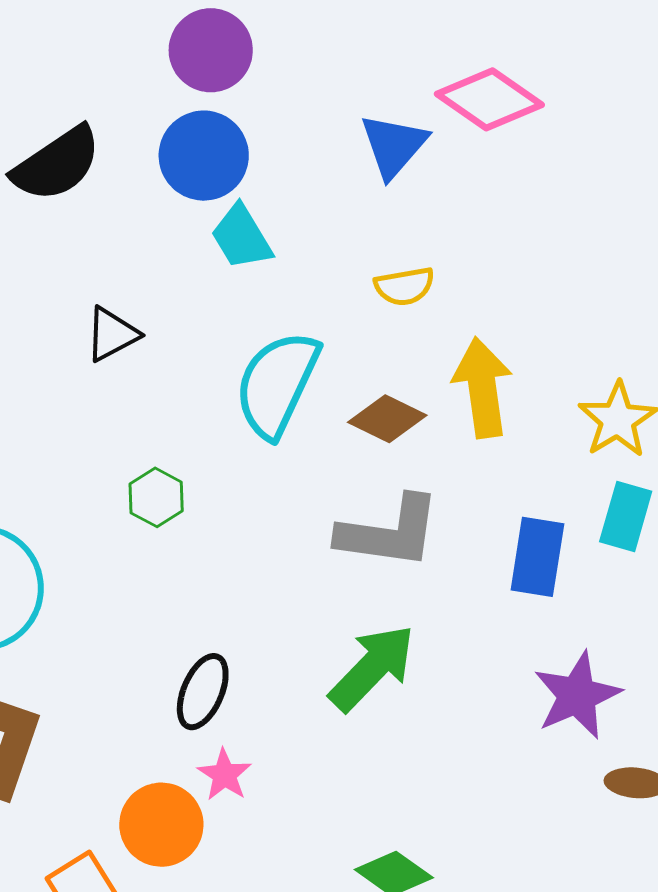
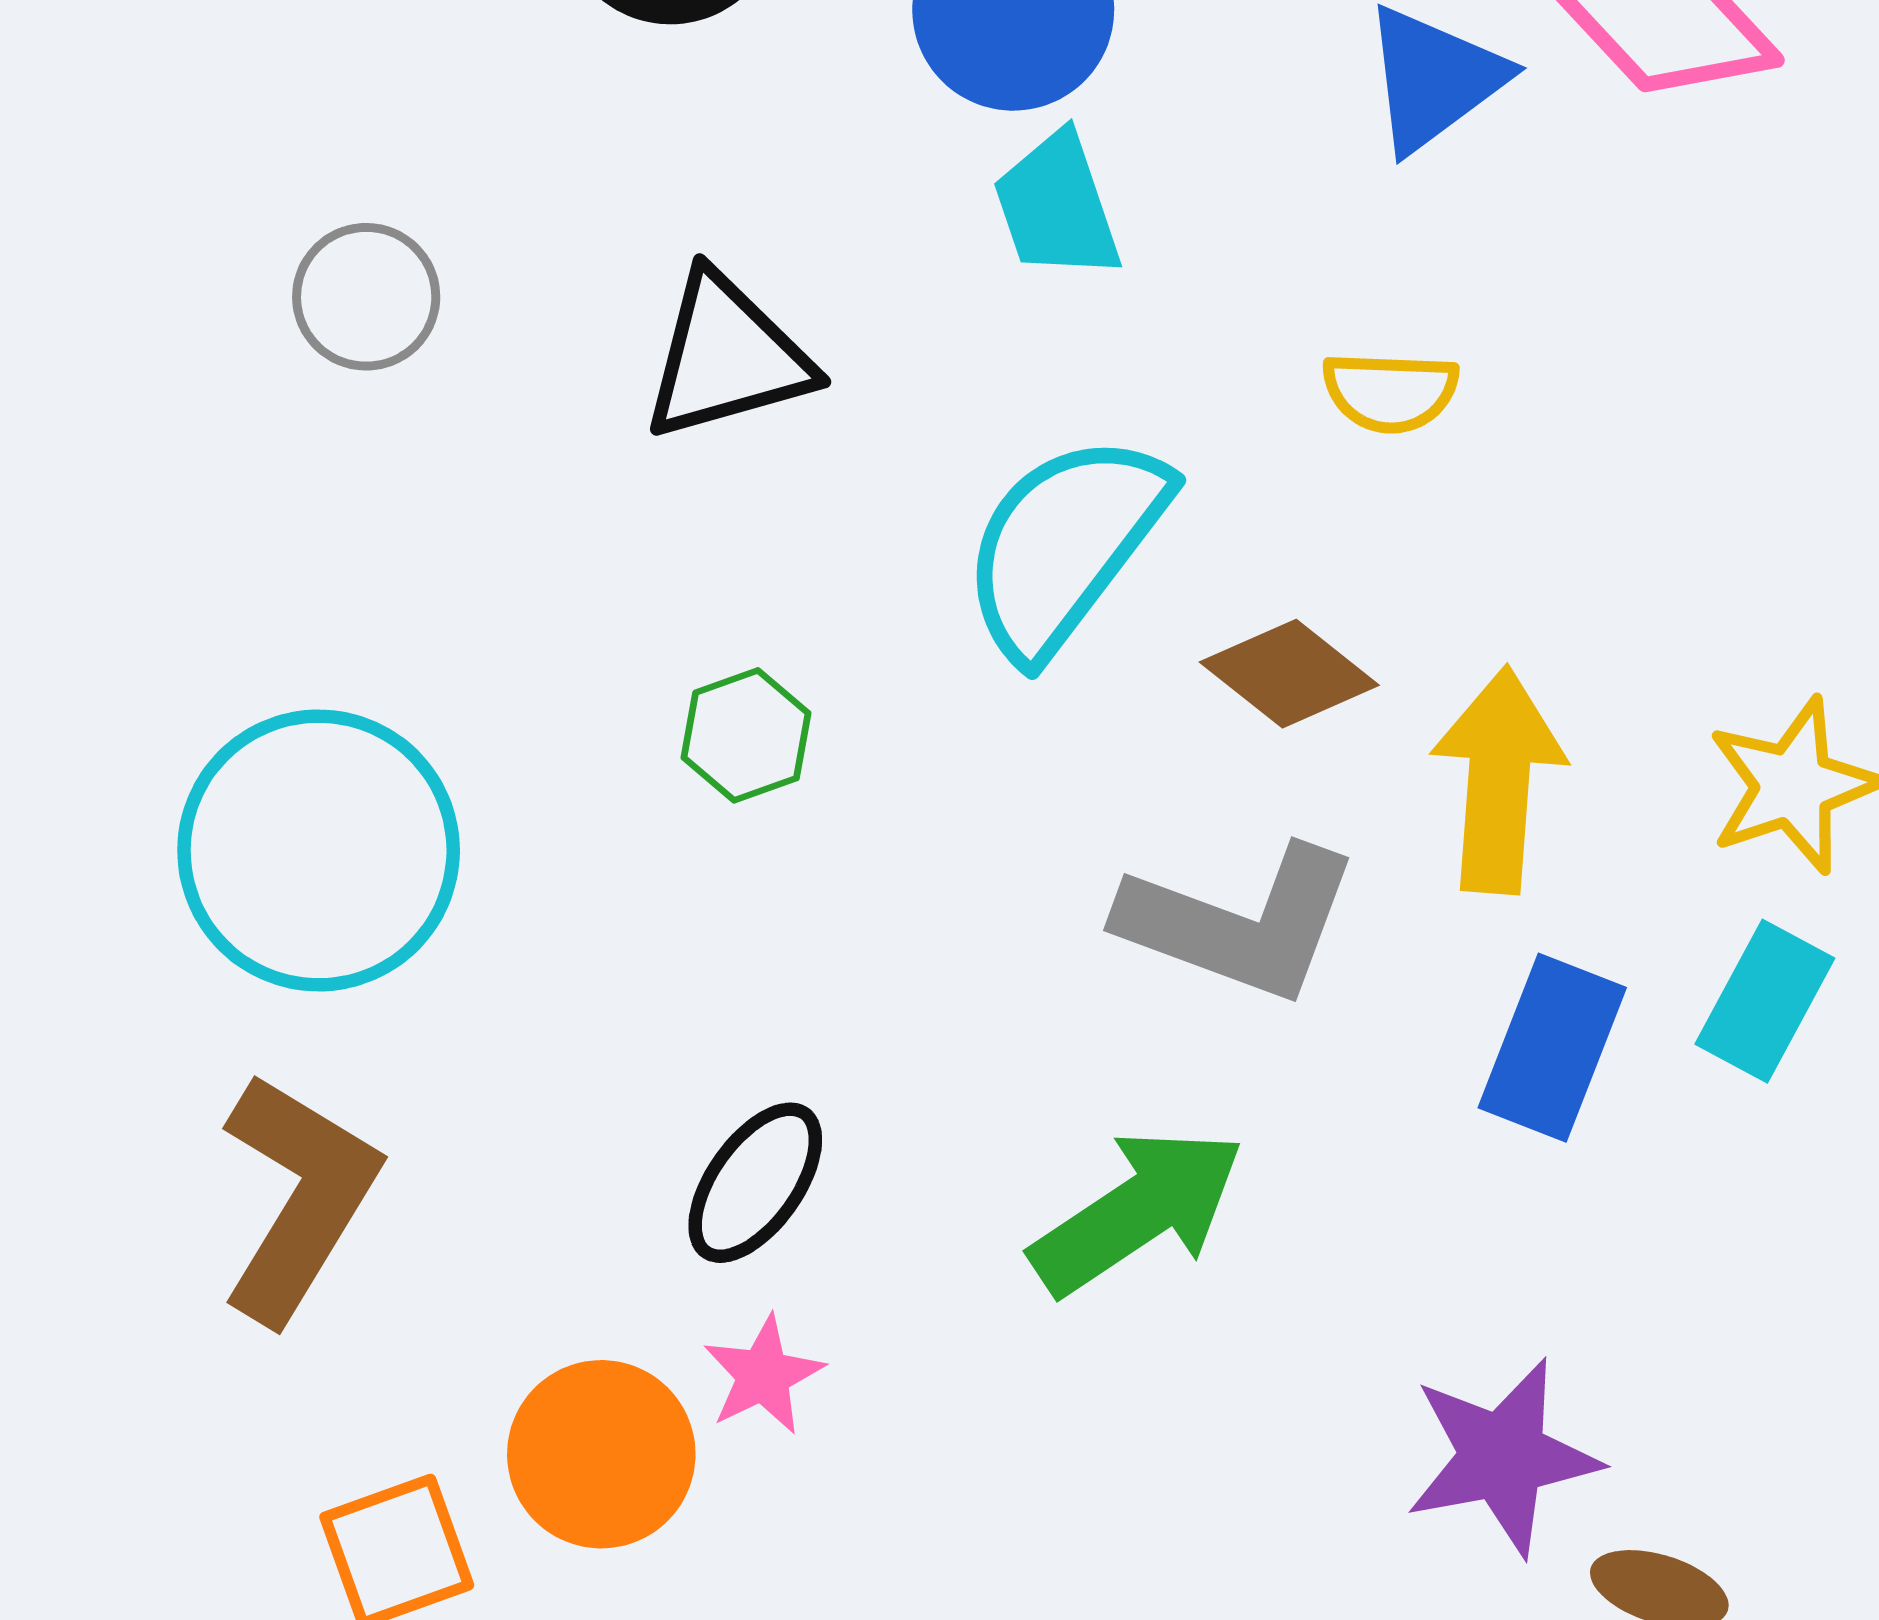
black triangle: (112, 334) -> (727, 357), size x1.4
yellow arrow: (482, 388) -> (1498, 780), moved
purple star: (577, 695) -> (1503, 1457), moved

